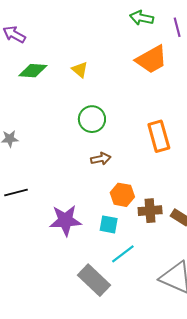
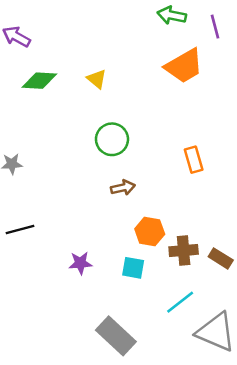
orange rectangle: (159, 136) -> (194, 160), size x0.7
purple star: (65, 220) -> (80, 263), size x0.6
cyan line: (123, 254) -> (180, 302), moved

